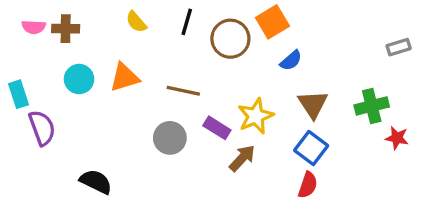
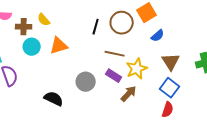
yellow semicircle: (136, 22) -> (44, 20), moved
black line: (187, 22) -> (96, 27), moved
brown cross: (66, 29) -> (24, 27), moved
brown line: (183, 91) -> (115, 54), moved
black semicircle: (96, 182) -> (54, 99), moved

